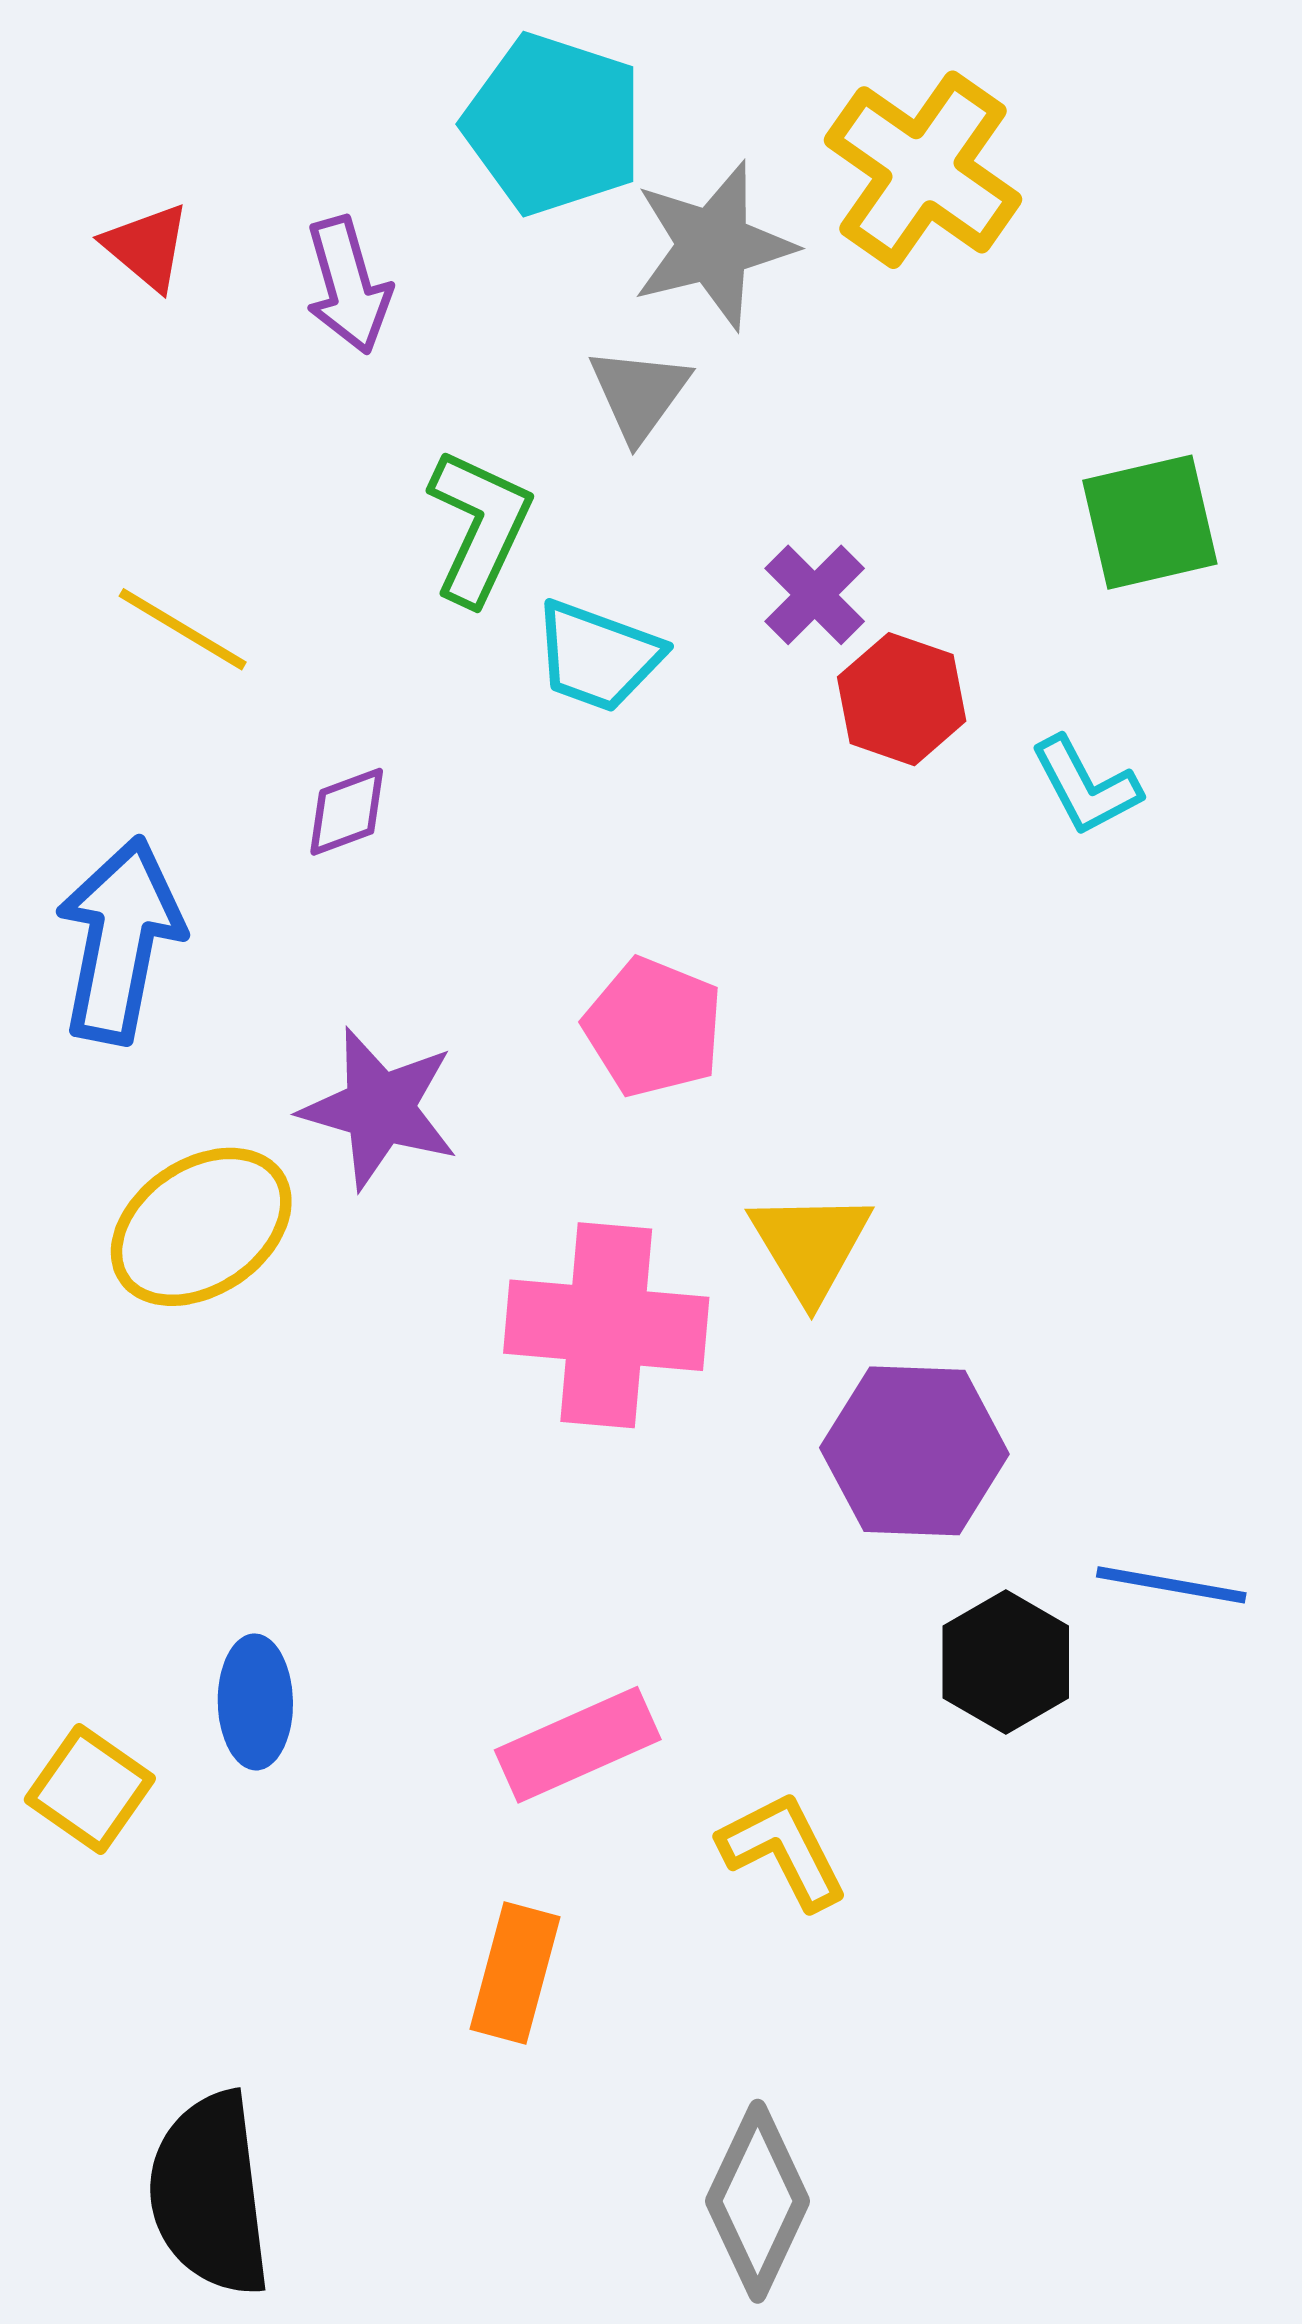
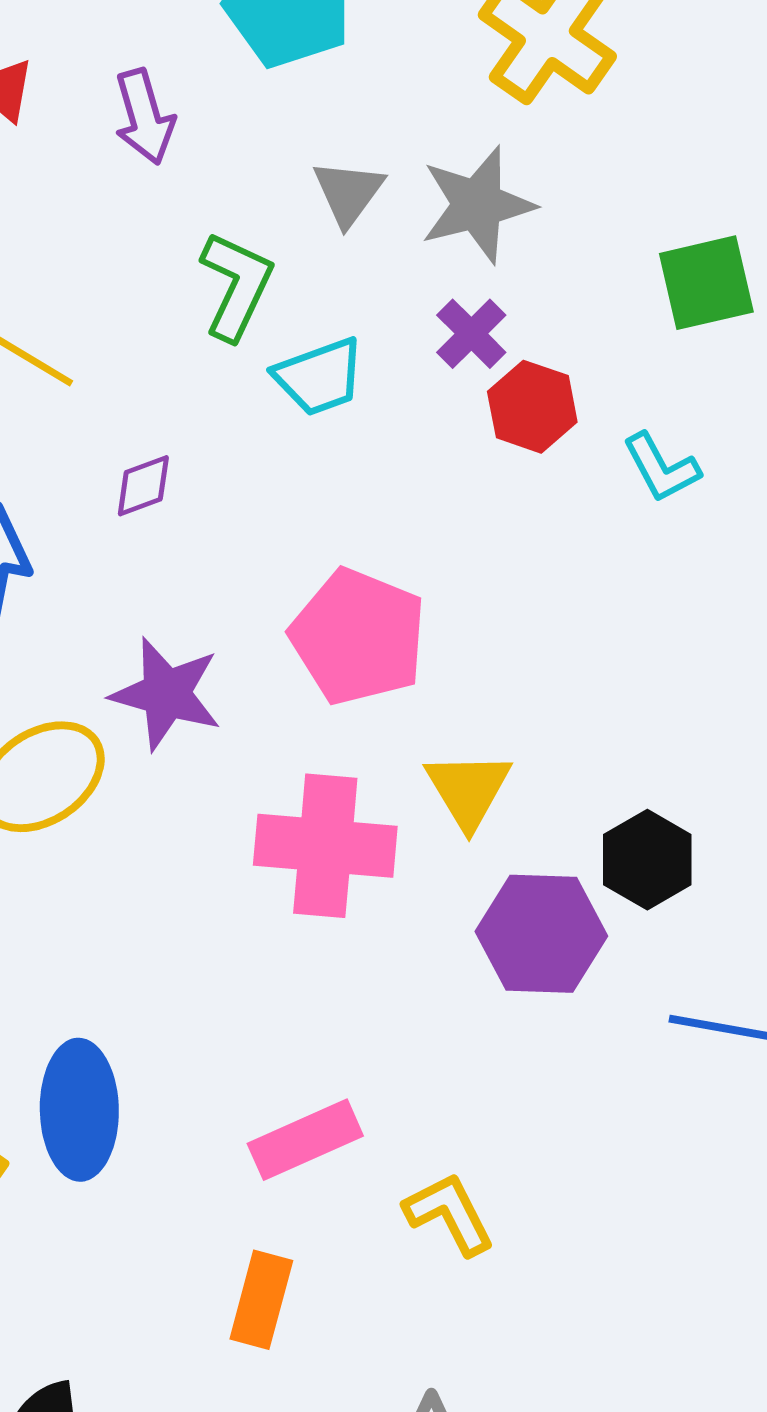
gray star: (713, 245) -> (477, 205), moved
cyan trapezoid: (598, 656) -> (319, 377), turned -40
pink pentagon: (653, 1027) -> (358, 637), size x1.4
black hexagon: (1006, 1662) -> (647, 860), moved
blue ellipse: (255, 1702) -> (79, 1110), size x1.5

